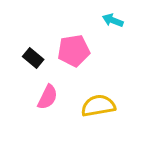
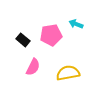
cyan arrow: (113, 20) -> (76, 24), moved

